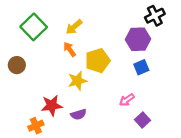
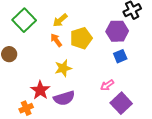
yellow pentagon: (98, 61) -> (81, 38), moved
red star: (52, 105) -> (40, 90), turned -30
purple semicircle: (79, 114) -> (64, 98), size x1.5
purple square: (142, 120) -> (121, 103), size x1.5

